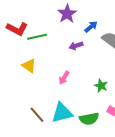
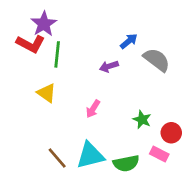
purple star: (67, 14) -> (44, 24), moved
green line: (37, 37) -> (57, 54), turned -72

